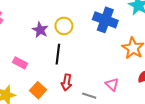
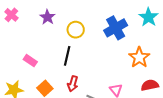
blue cross: (105, 20) -> (116, 28), turned 35
purple star: (40, 30) -> (47, 17), moved

